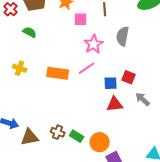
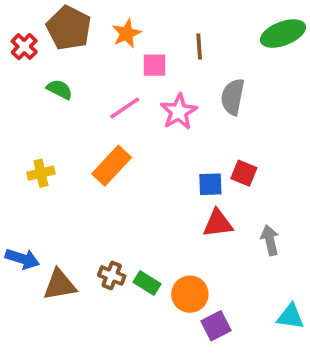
yellow cross: (20, 68) -> (41, 173), moved, turned -32
pink line: (87, 68) -> (125, 108), moved
orange rectangle: (58, 73) -> (112, 166), turned -55
gray arrow: (143, 99) -> (270, 240), moved, turned 35

